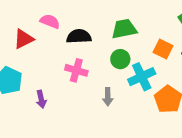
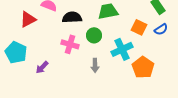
green circle: (120, 59) -> (94, 35), moved
purple arrow: (41, 99) -> (42, 67), turned 56

